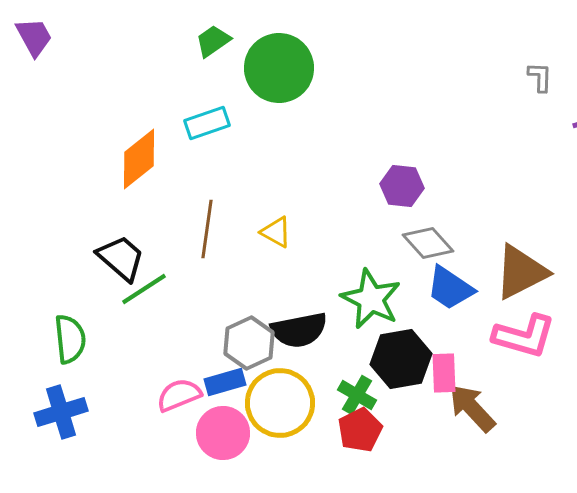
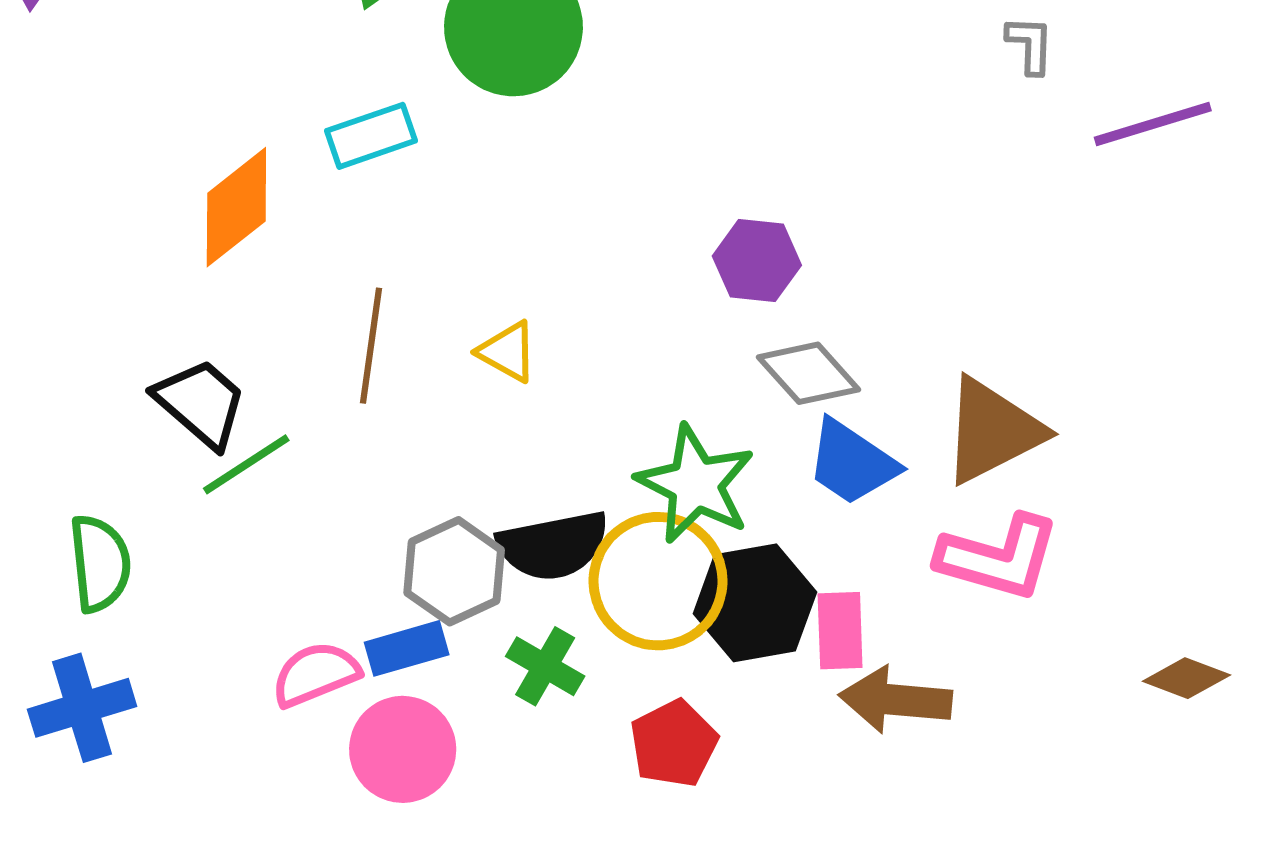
green cross: (357, 395) -> (545, 666), moved
yellow circle: (280, 403) -> (658, 581), moved
brown arrow: (472, 408) -> (895, 700), turned -42

